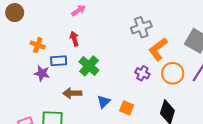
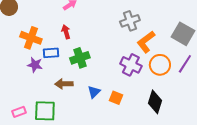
orange cross: (38, 45) -> (31, 38), size x1.5
green cross: (89, 66) -> (80, 58), turned 30
purple cross: (142, 73) -> (131, 65), size x1.5

